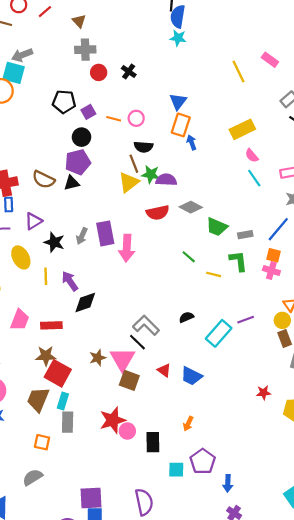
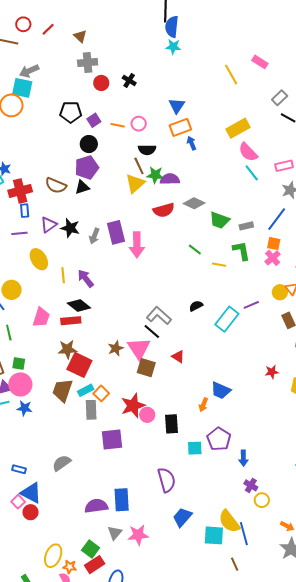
orange rectangle: (181, 125) -> (180, 127), turned 55
pink semicircle: (252, 156) -> (248, 152), size x1.5
black star: (54, 242) -> (70, 228), moved
pink cross: (271, 271) -> (273, 258), turned 35
black diamond: (85, 303) -> (79, 306), moved, turned 60
yellow circle: (282, 320) -> (280, 292), moved
blue trapezoid: (191, 376) -> (221, 390), moved
cyan rectangle: (63, 401) -> (86, 390), turned 49
orange square: (42, 442) -> (101, 393), moved, turned 35
purple square: (91, 498) -> (112, 439), moved

